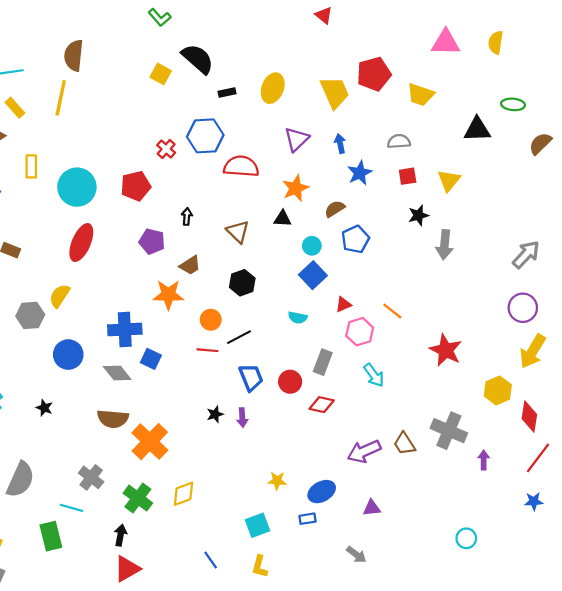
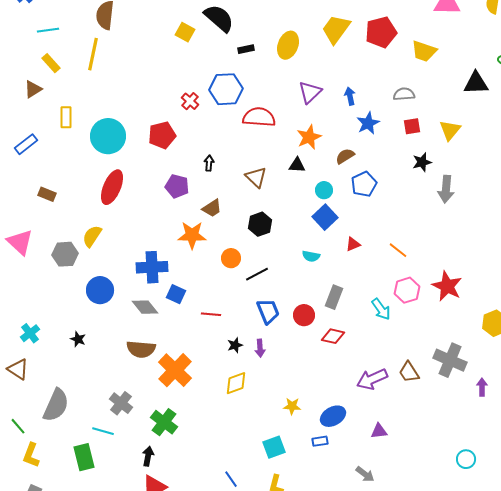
yellow trapezoid: (335, 92) -> (336, 29), moved, turned -120
pink hexagon: (360, 332) -> (407, 290), moved
red line: (207, 350) -> (211, 314), moved
yellow diamond: (184, 494) -> (236, 383), moved

